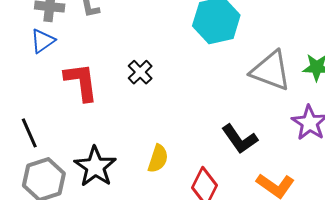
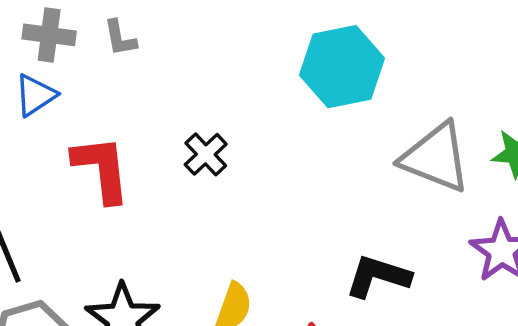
black L-shape: (240, 139) -> (378, 276), turned 141

